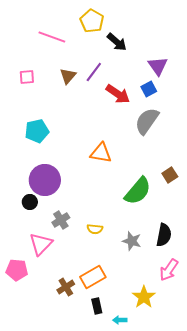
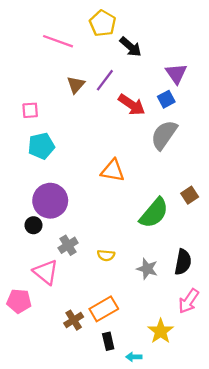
pink square: (27, 77) -> (30, 110), moved
pink triangle: (41, 244) -> (46, 272), turned -35

